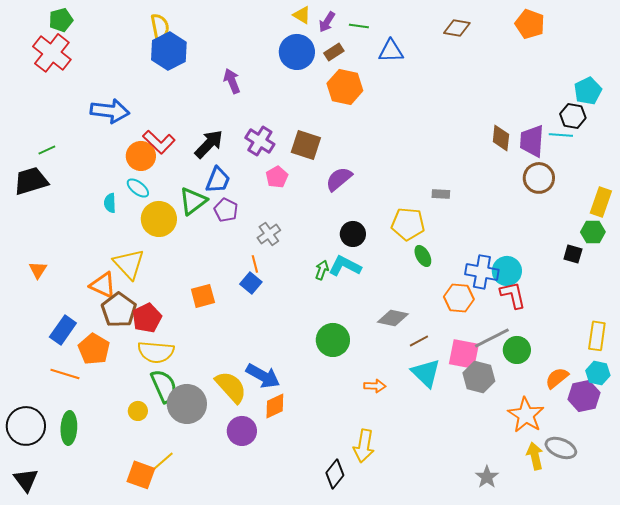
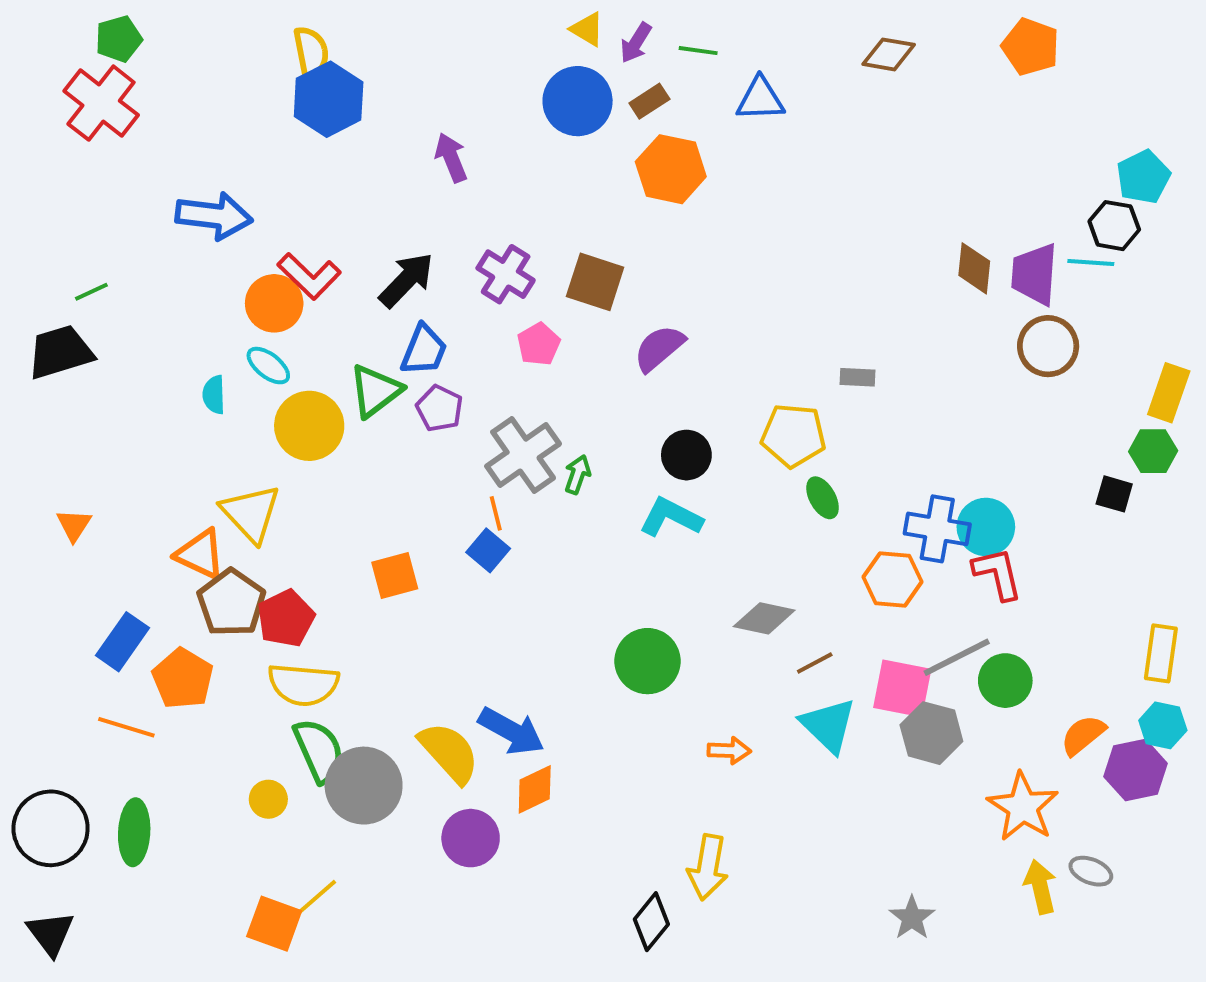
gray cross: (269, 234) -> (523, 455), size x1.6
green arrow: (322, 270) -> (578, 474), moved
gray ellipse: (561, 448) -> (1091, 871), size x0.7
gray star: (487, 477) -> (912, 918), moved

